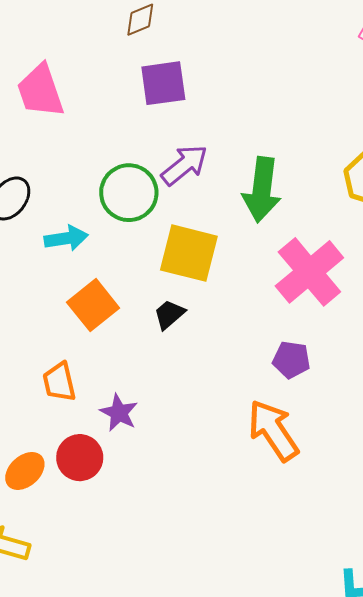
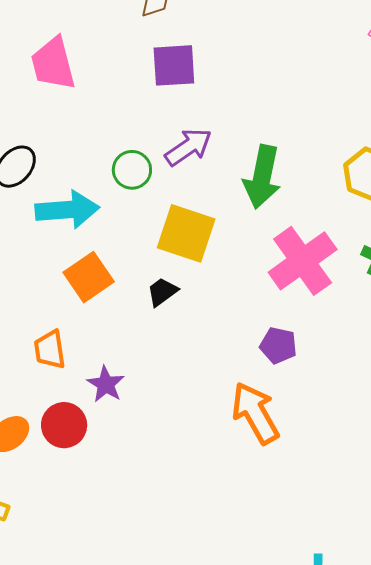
green circle: (129, 193) -> (132, 170), size x0.7
cyan arrow: (66, 238) -> (67, 210), size x1.5

